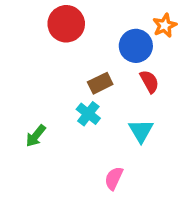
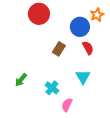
brown rectangle: (100, 83) -> (59, 49), turned -32
cyan cross: (88, 114) -> (52, 88), moved

